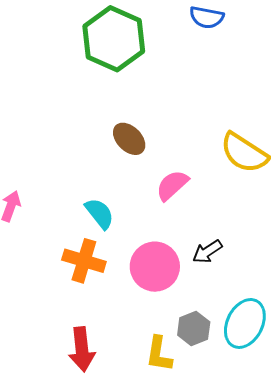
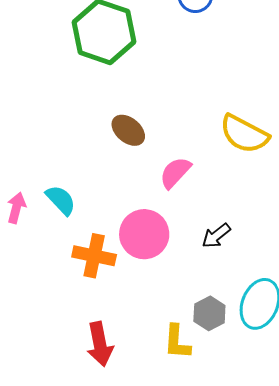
cyan semicircle: (100, 213) -> (61, 200), moved
pink circle: (155, 267) -> (144, 234), moved

